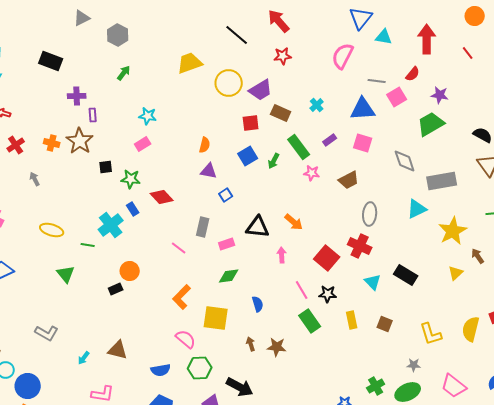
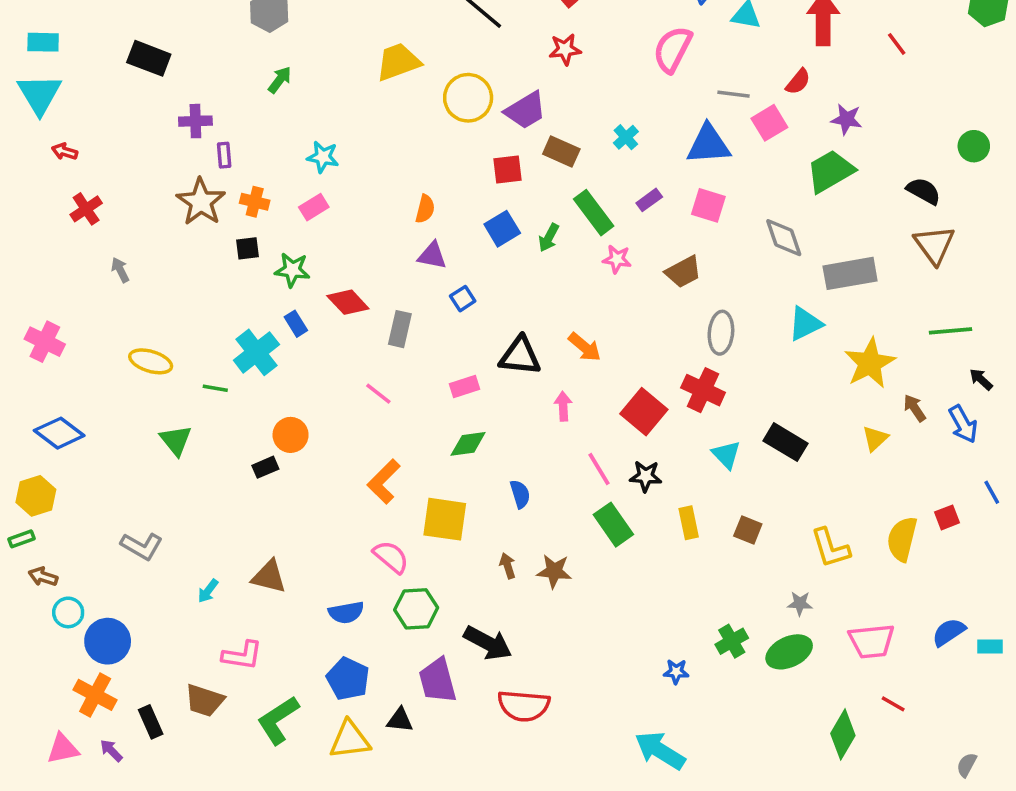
orange cross: (52, 143) -> (255, 202), moved
gray rectangle: (203, 227) -> (400, 329), moved
pink trapezoid: (454, 386) -> (872, 641), turned -44

